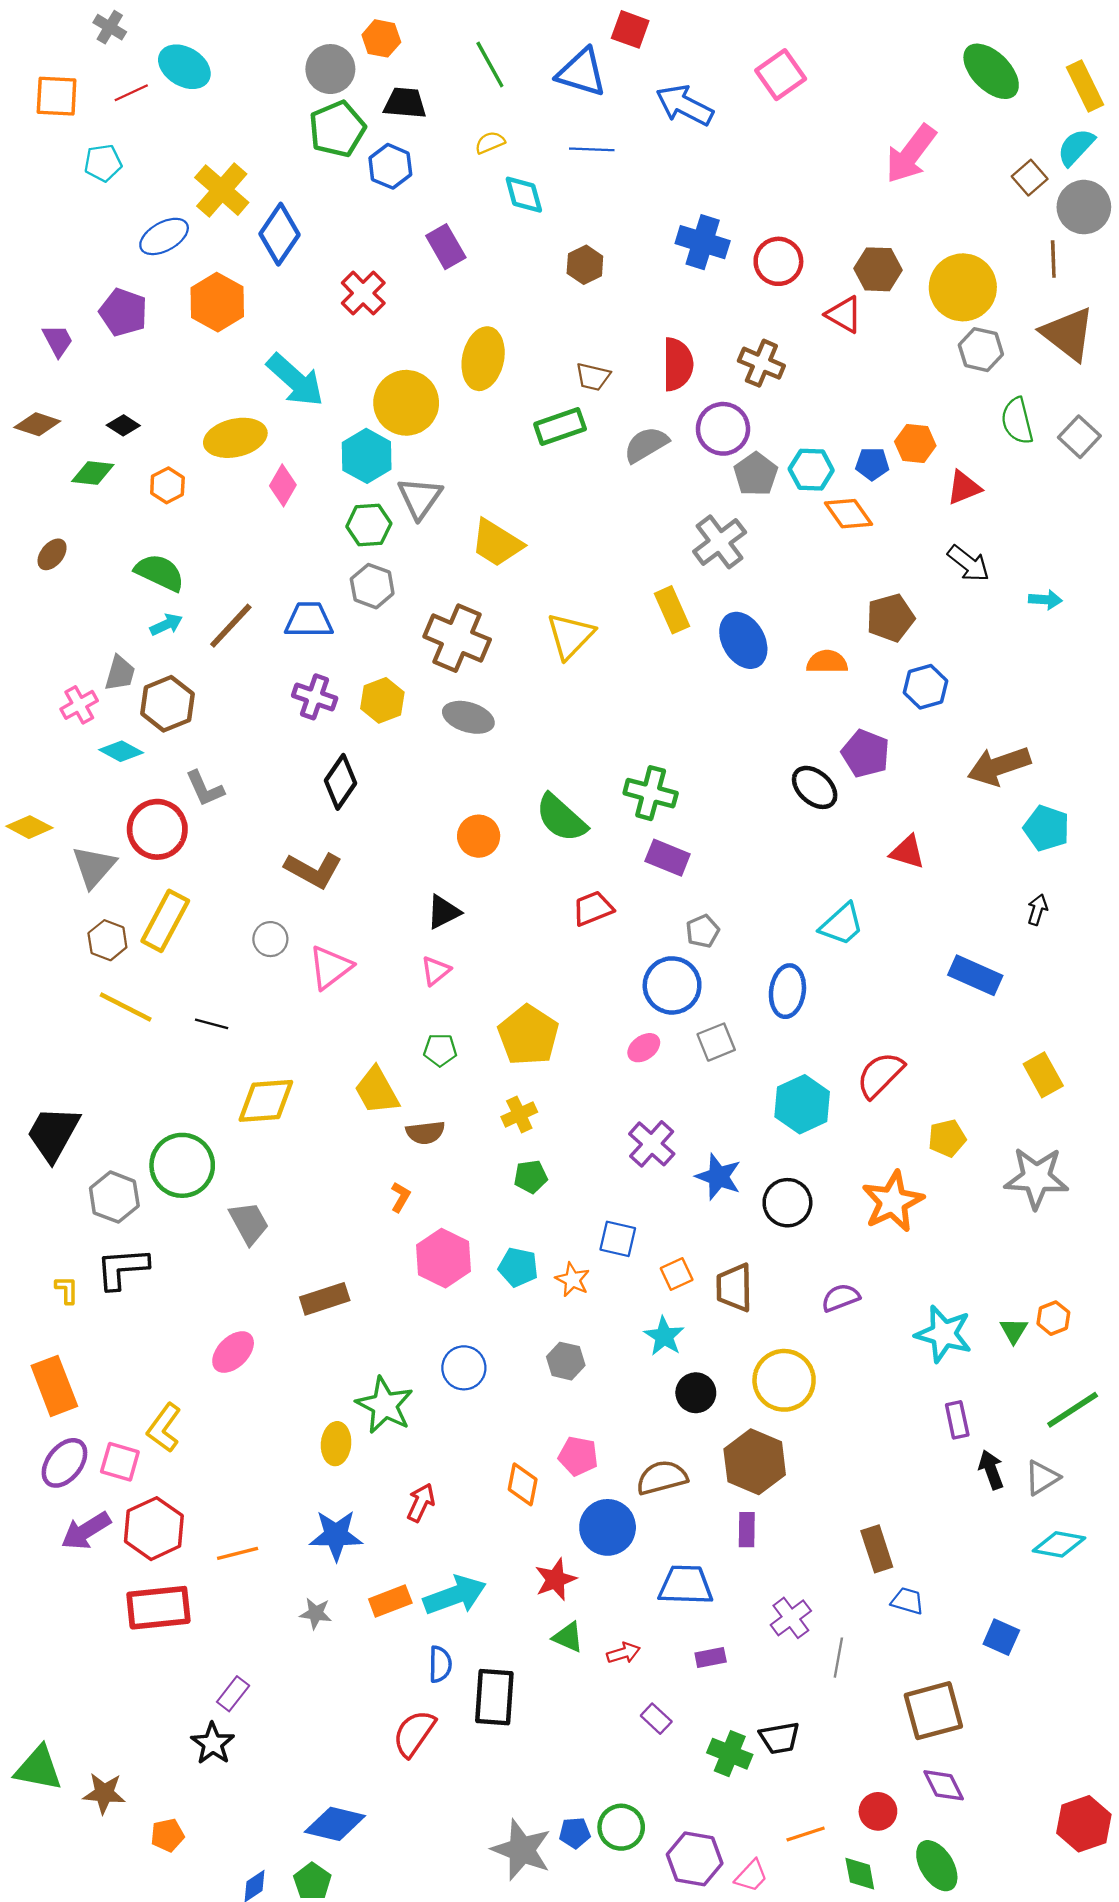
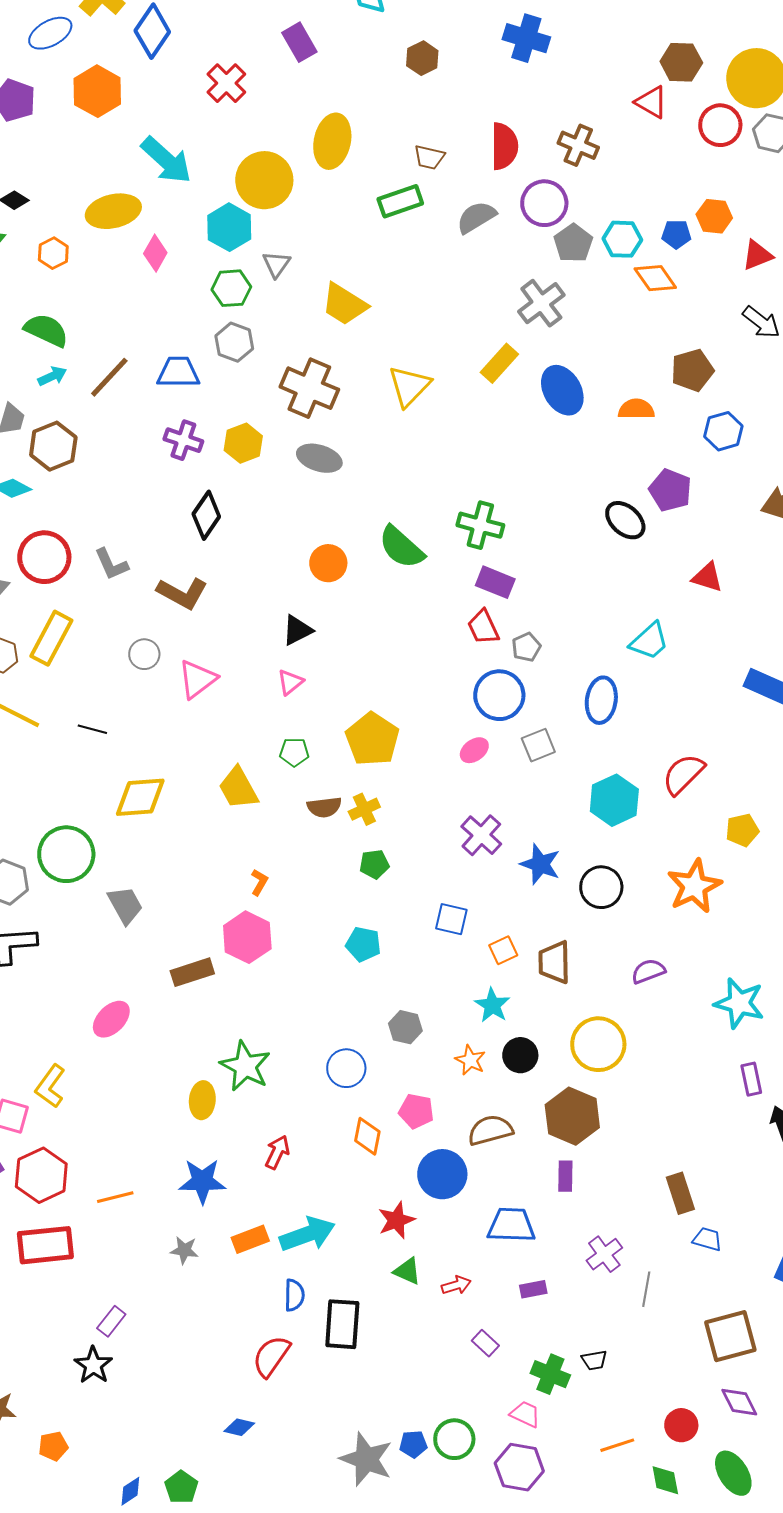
red circle: (778, 261) -> (720, 125), moved
gray triangle: (420, 498) -> (276, 264), size x0.7
yellow rectangle: (672, 610) -> (499, 363), turned 66
gray L-shape: (205, 789) -> (111, 564), moved
red trapezoid: (593, 909) -> (483, 627), moved, turned -93
brown semicircle: (425, 1133) -> (324, 807), moved
pink hexagon: (444, 1258) -> (247, 937), moved
orange star: (572, 1280) -> (470, 1060), moved
blue circle: (464, 1368) -> (346, 1068), moved
black trapezoid: (780, 1738) -> (594, 1360), size x0.7
blue diamond: (335, 1824) -> (239, 1427), moved, size x0.6
pink trapezoid: (751, 1876) -> (525, 1414), moved, turned -108

